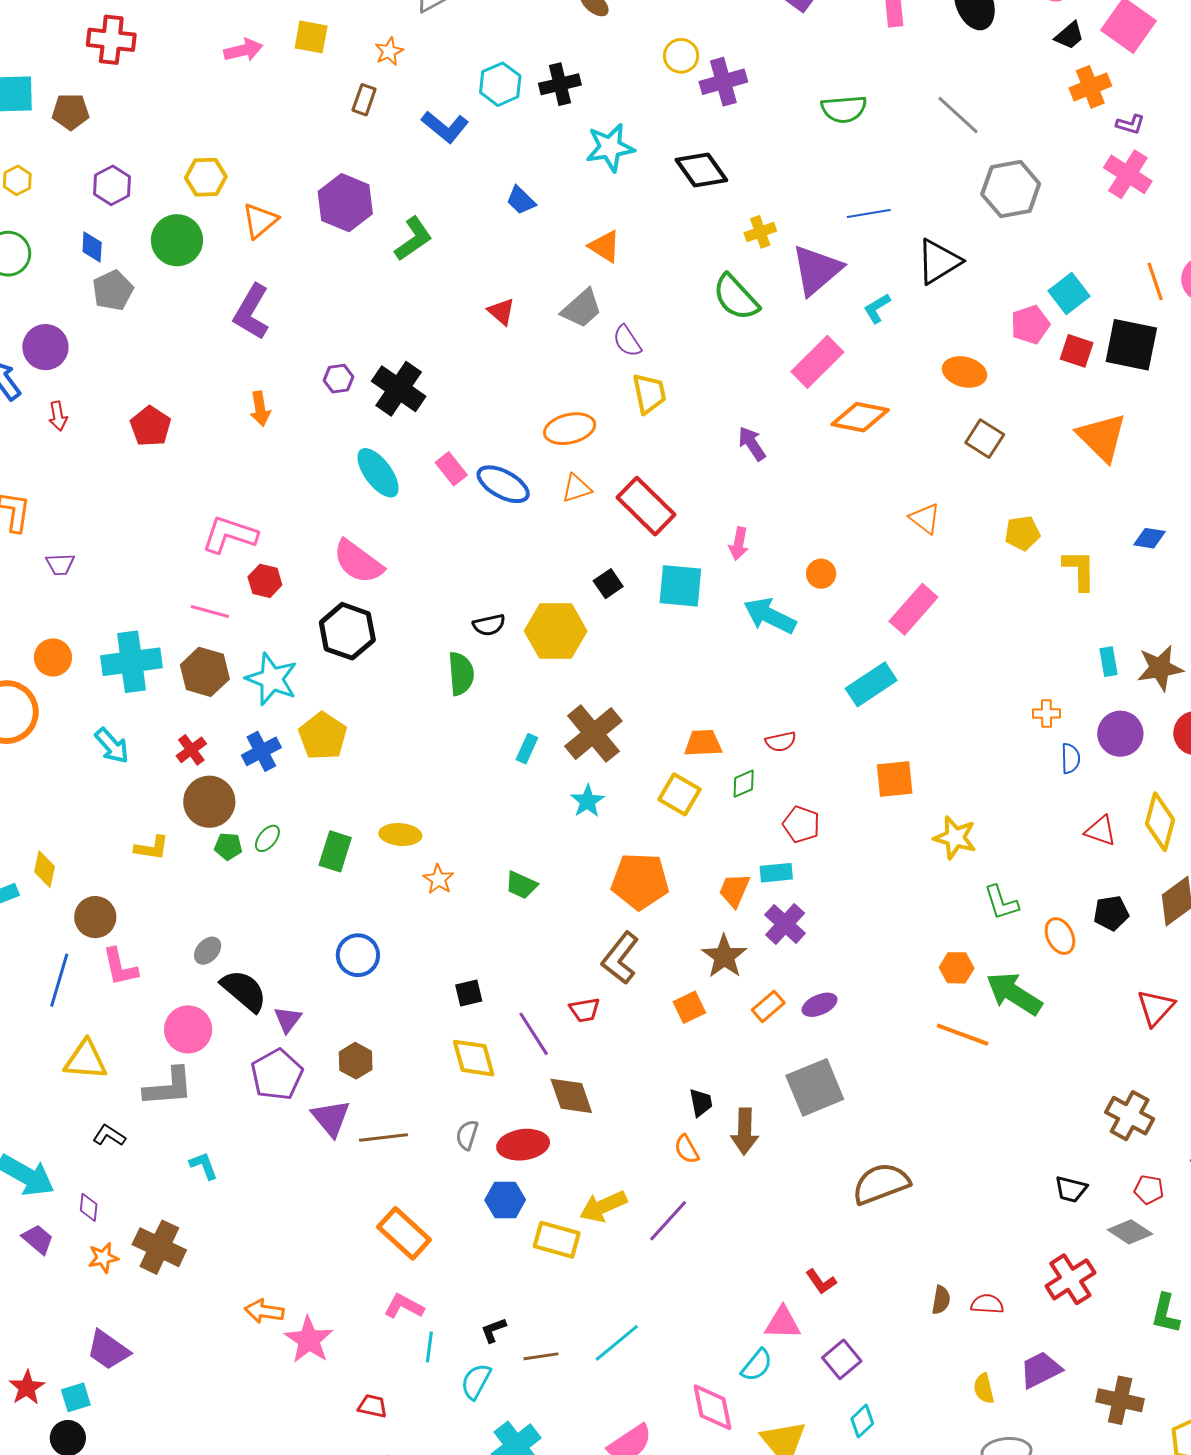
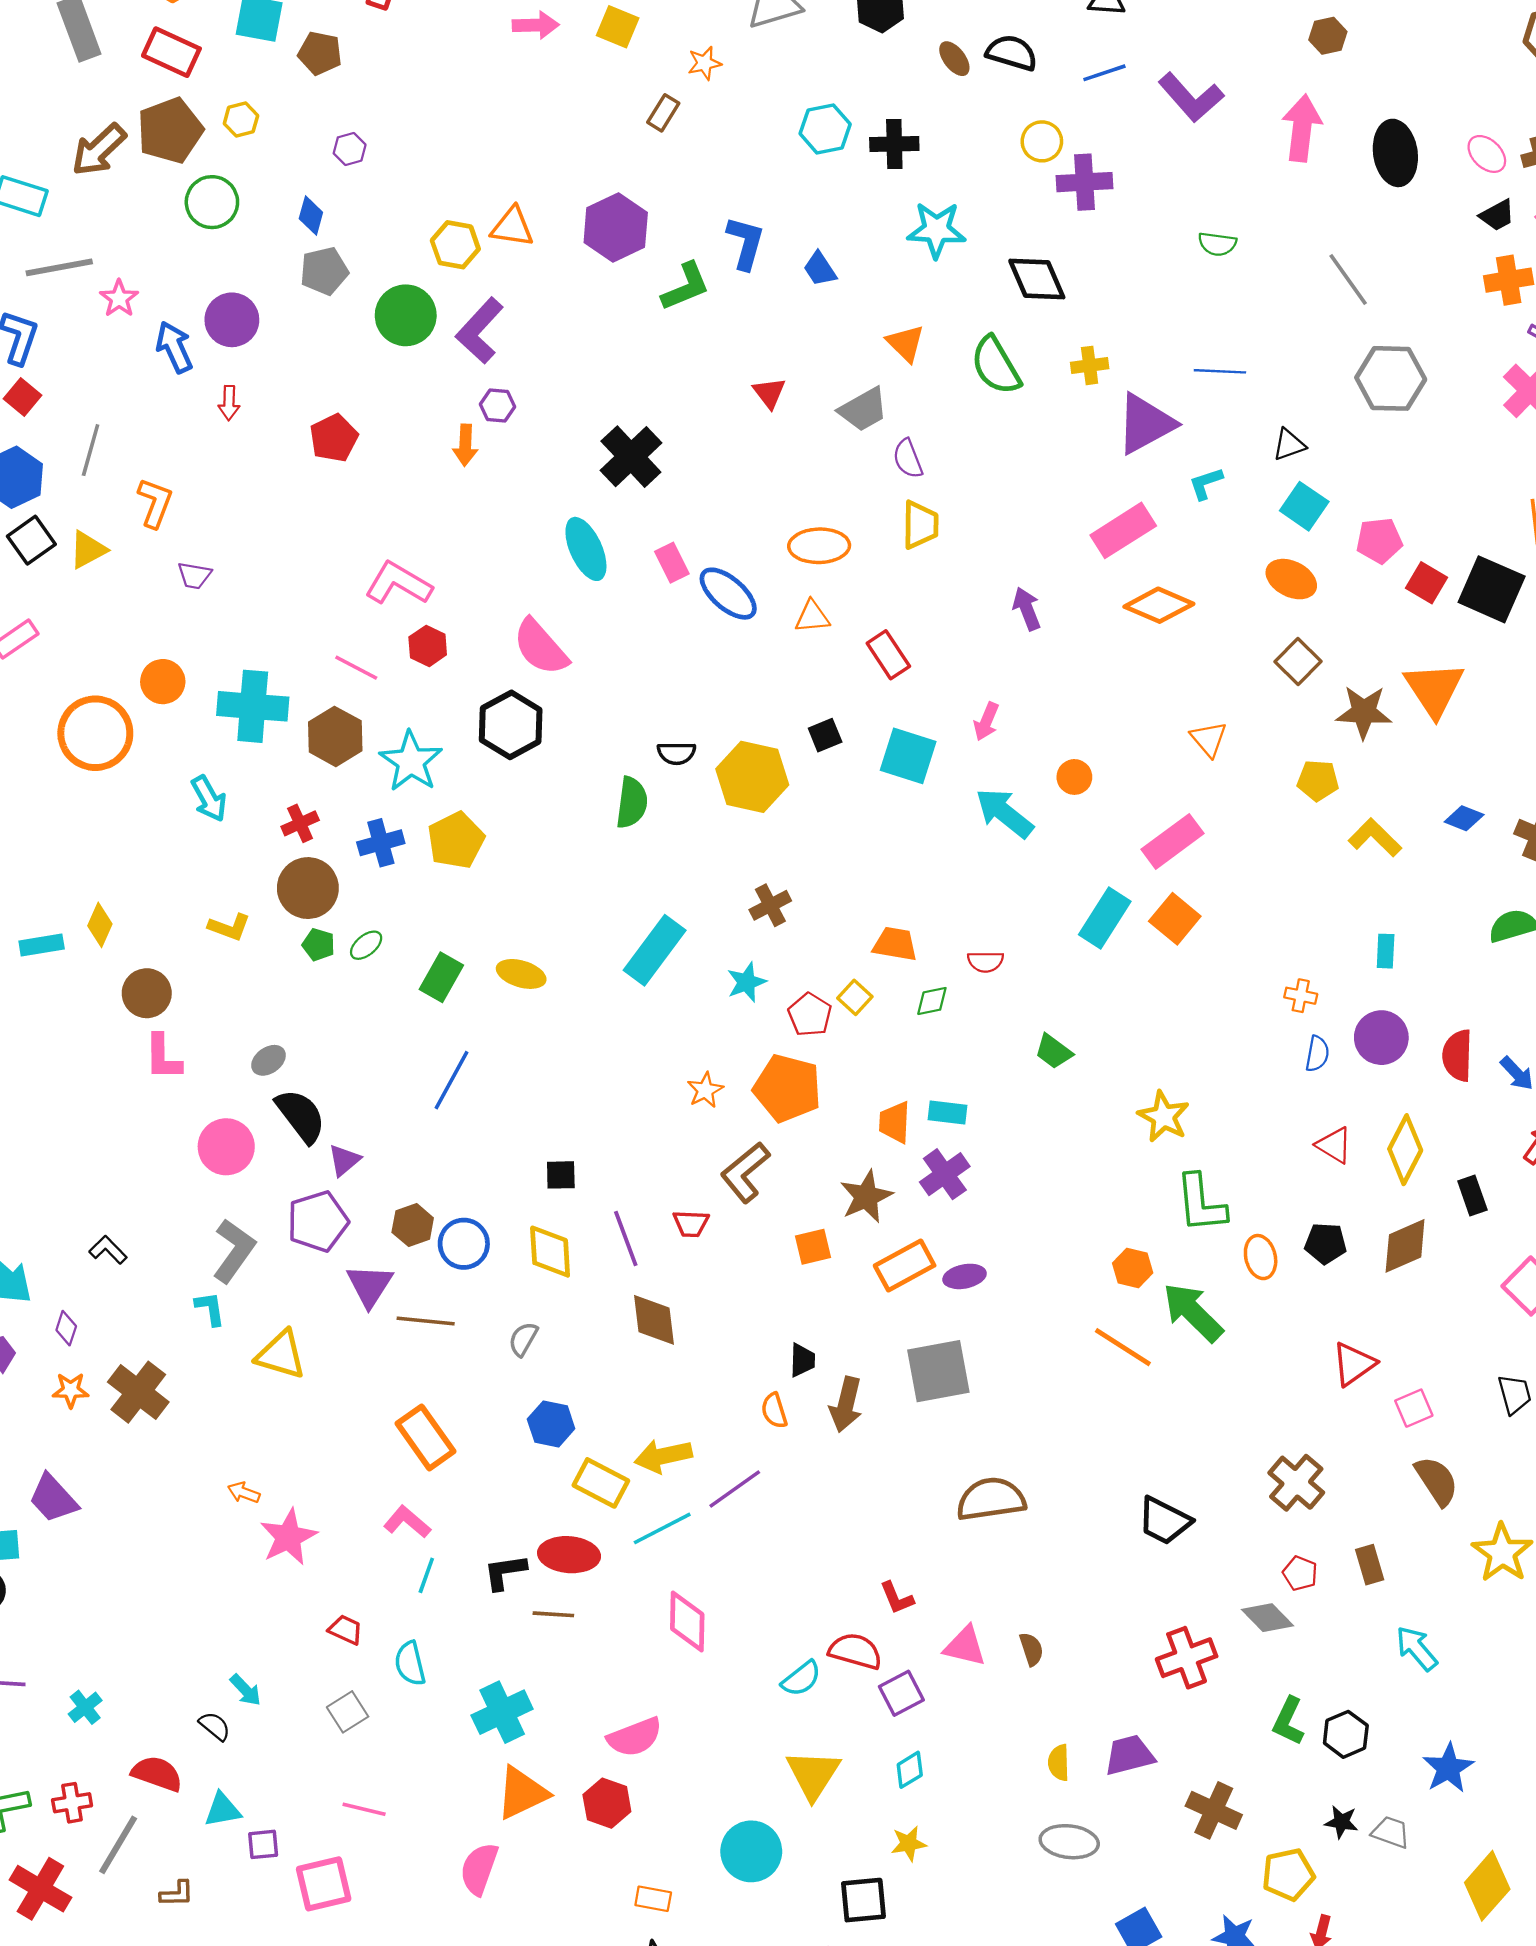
green semicircle: (844, 109) -> (1217, 244), size x0.7
blue L-shape: (445, 127) -> (745, 243), moved, turned -126
yellow hexagon: (206, 177) -> (455, 245), moved
purple hexagon: (112, 185) -> (350, 149), size x0.7
orange triangle: (260, 221) -> (512, 227), turned 36
green circle: (177, 240) -> (406, 315), moved
black triangle: (939, 262) -> (1289, 445), size x0.6
cyan square: (1069, 293) -> (1304, 506), moved, turned -30
green semicircle: (736, 297) -> (996, 366), moved
purple hexagon: (338, 379) -> (497, 405), moved
red rectangle: (646, 506) -> (888, 655), size x0.7
yellow L-shape: (1079, 570) -> (1375, 837), turned -57
brown star: (1160, 668) -> (1364, 712), moved
cyan rectangle: (871, 684) -> (1105, 918), turned -36
brown cross: (593, 734) -> (770, 905), size x0.6
cyan rectangle: (527, 749) -> (655, 950), moved, size x2.0
orange square: (895, 779) -> (1175, 919), moved, turned 33
yellow square: (679, 794) -> (855, 997), size x0.7
red pentagon: (801, 824) -> (810, 1015), moved
orange star: (438, 879) -> (705, 1090), moved
green trapezoid: (521, 885) -> (1054, 1051), moved
orange trapezoid: (734, 890) -> (895, 1122), turned -33
green L-shape: (1001, 902) -> (1201, 1203), size x1.4
blue circle: (358, 955) -> (464, 1244), moved
blue line: (59, 980) -> (451, 1080), moved
orange rectangle: (768, 1006) -> (905, 1266), size x1.5
yellow triangle: (86, 1060) -> (281, 1355), moved
gray L-shape: (169, 1087) -> (234, 1251), moved, turned -62
red ellipse: (523, 1145) -> (569, 1555), moved
black trapezoid: (1071, 1189) -> (1164, 1521), moved, size x1.4
brown semicircle: (941, 1300) -> (1031, 1649), turned -40
red semicircle: (987, 1304) -> (855, 1651), moved, size x1.4
orange arrow: (264, 1311) -> (244, 1493), size x0.7
pink triangle: (783, 1323) -> (965, 1646), moved
black L-shape: (494, 1330) -> (505, 1572), size x1.4
cyan line: (617, 1343) -> (662, 1528), moved
cyan semicircle: (476, 1381) -> (410, 1664), moved, turned -54
pink diamond: (713, 1407) -> (687, 1622), moved

